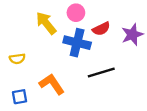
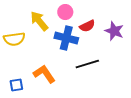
purple star: (132, 35) -> (114, 31), turned -30
yellow semicircle: (17, 59) -> (14, 39), moved, size x1.5

